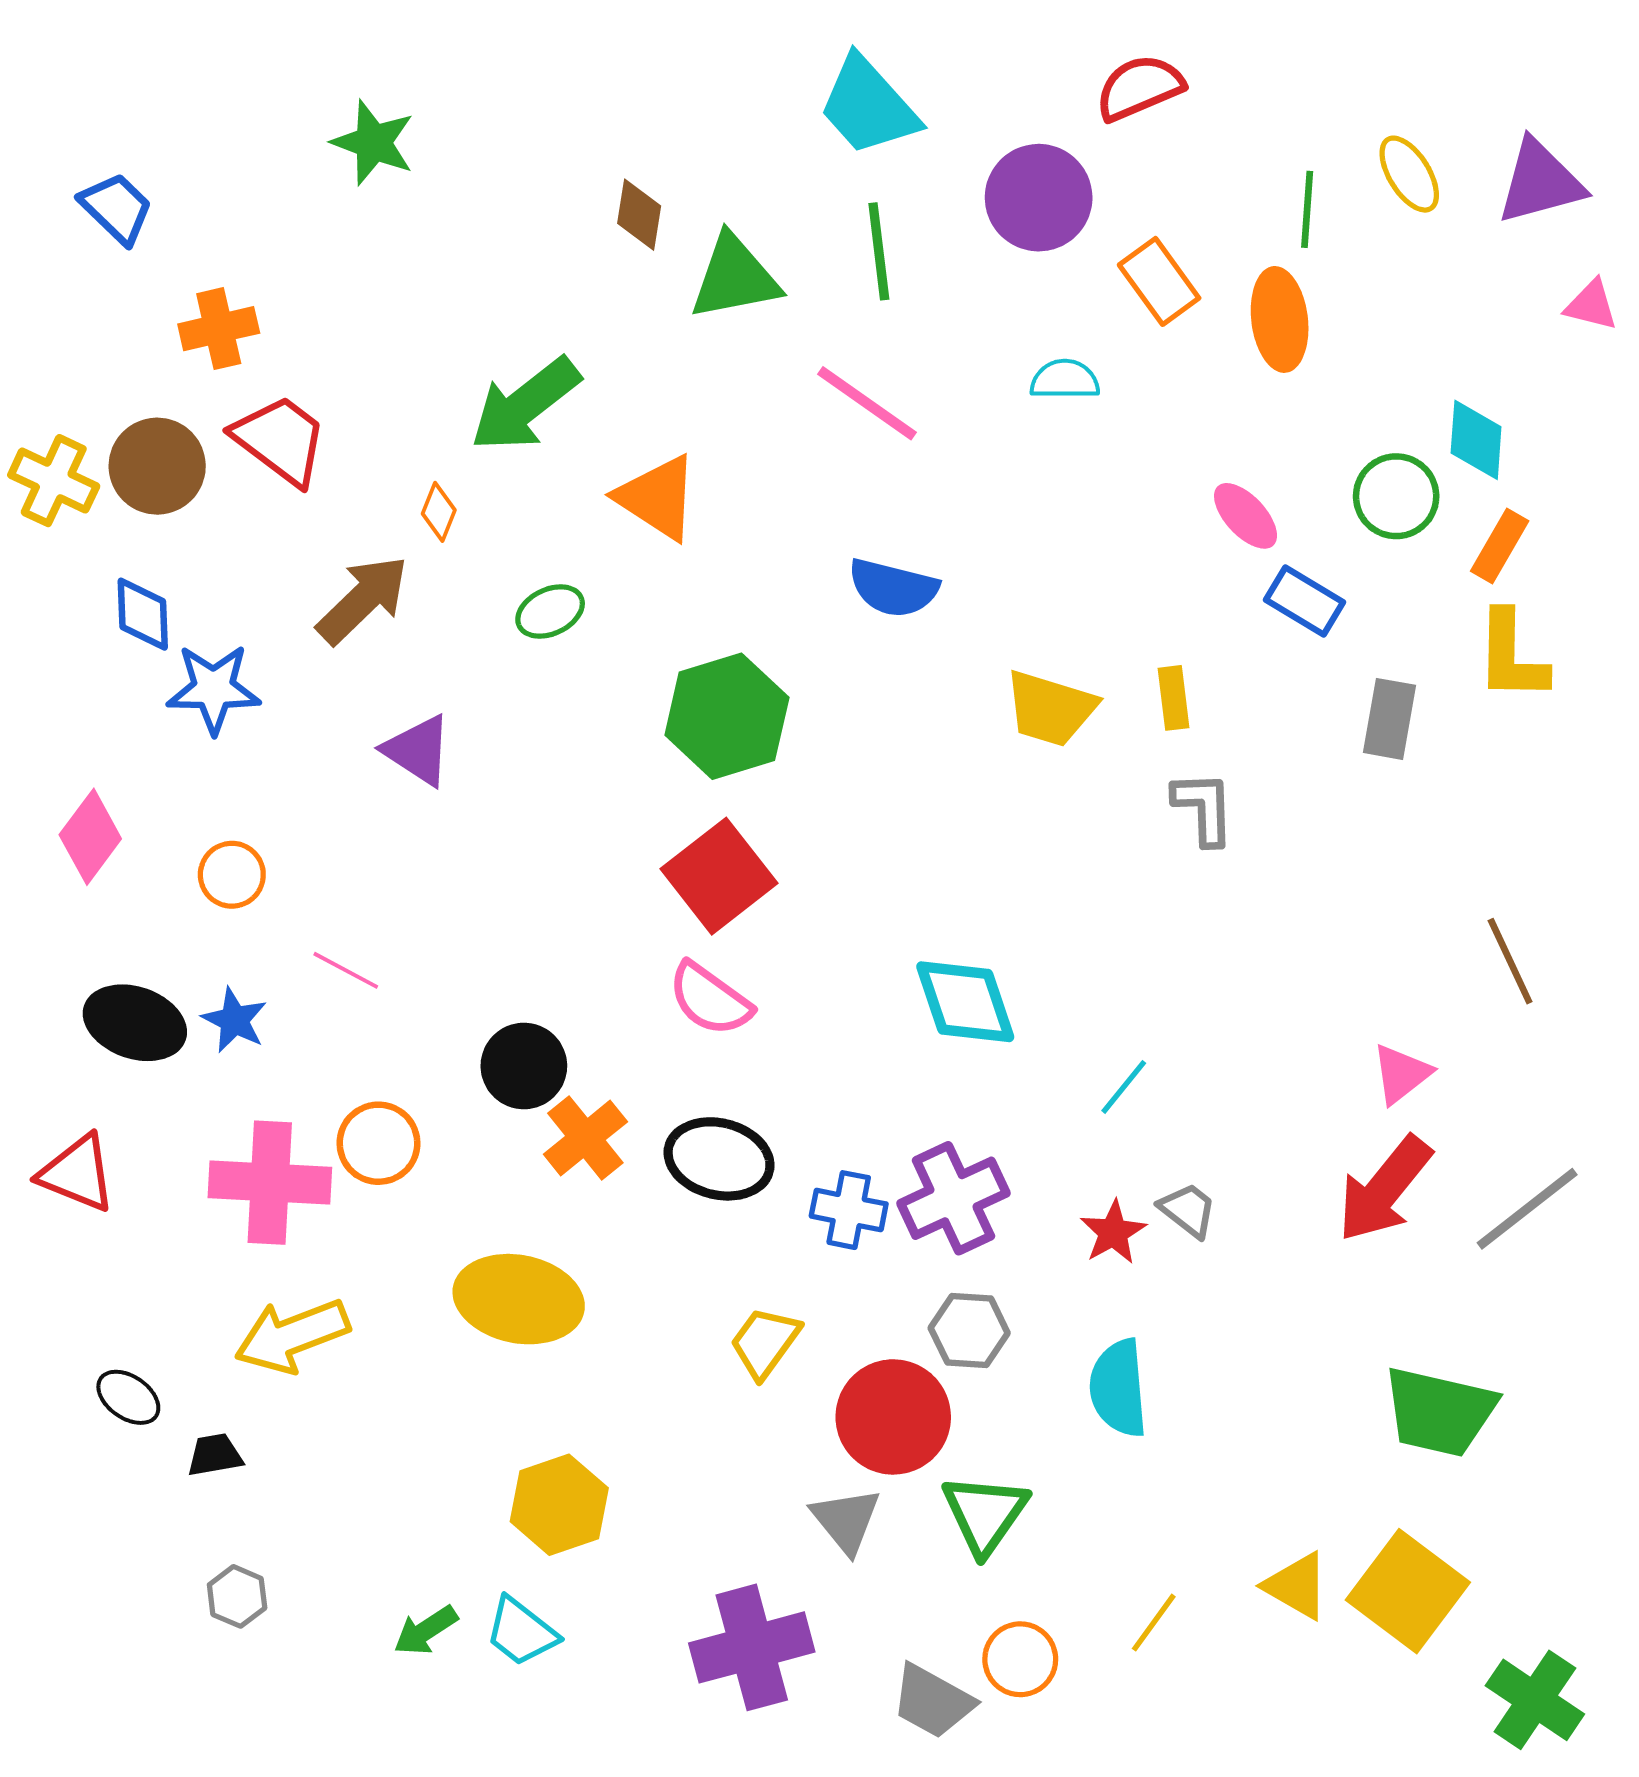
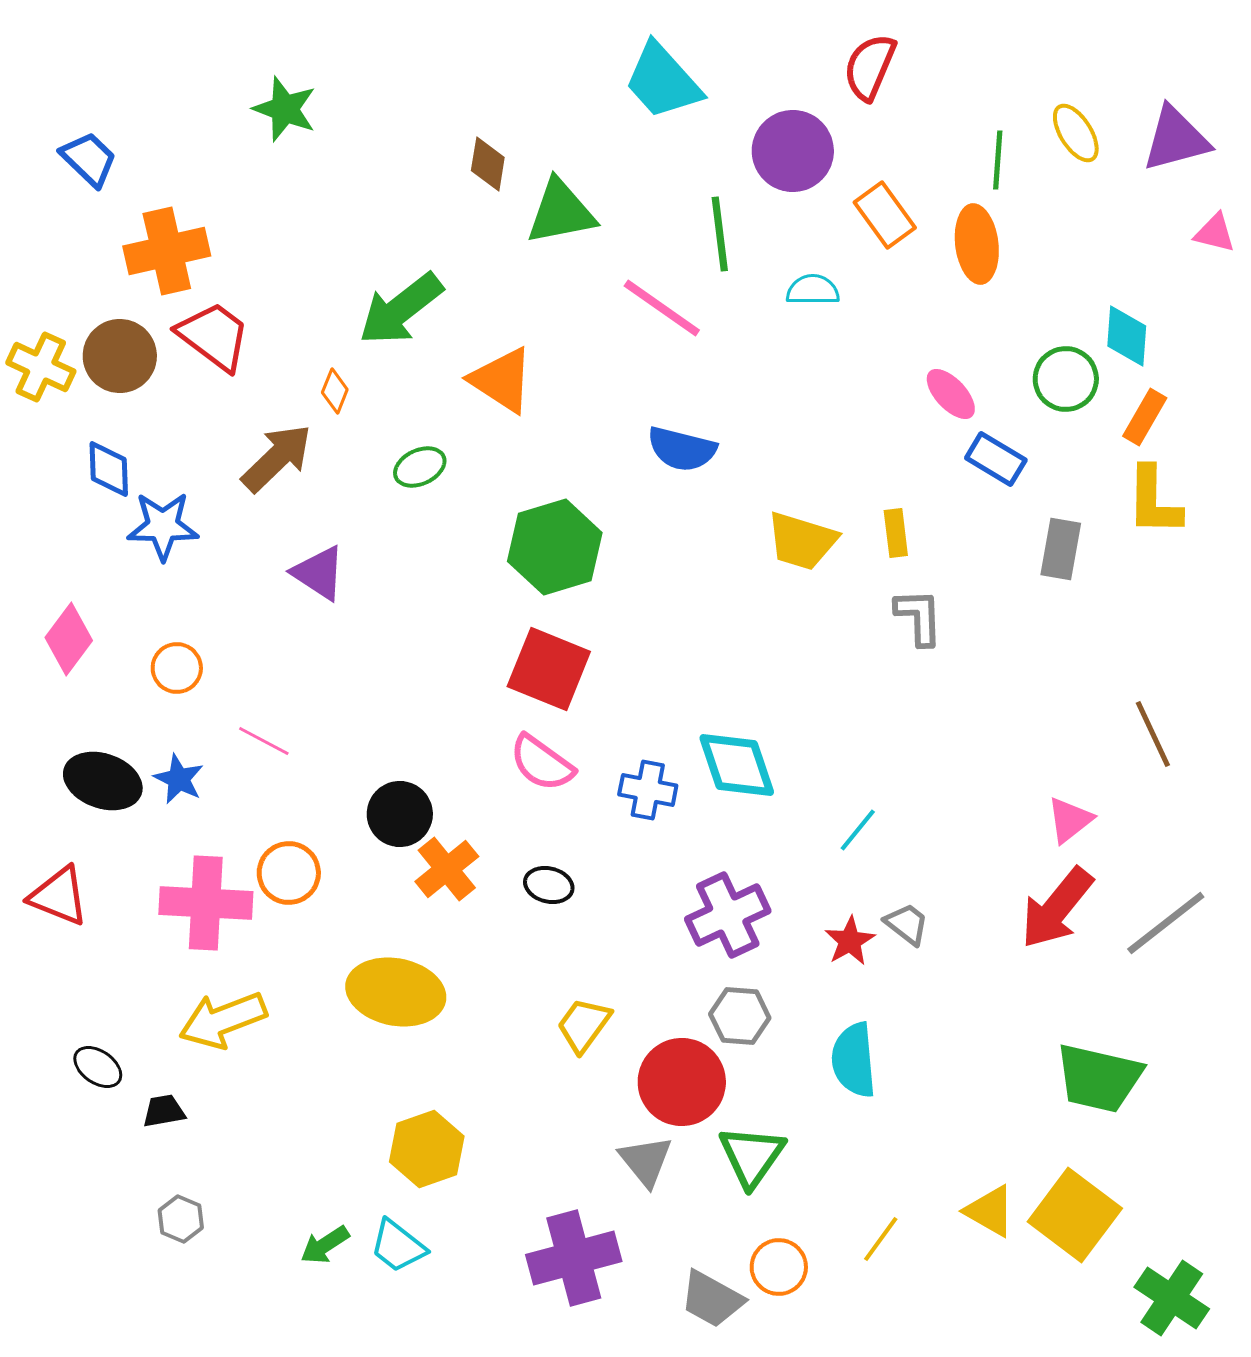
red semicircle: (1139, 88) -> (870, 67), turned -44
green line: (879, 251) -> (720, 234), moved
orange cross: (219, 329) -> (167, 251), size x1.4
red square: (719, 876) -> (549, 669), turned -30
black ellipse: (719, 1159) -> (549, 885), size x0.6
blue cross: (849, 1210) -> (648, 790), moved

